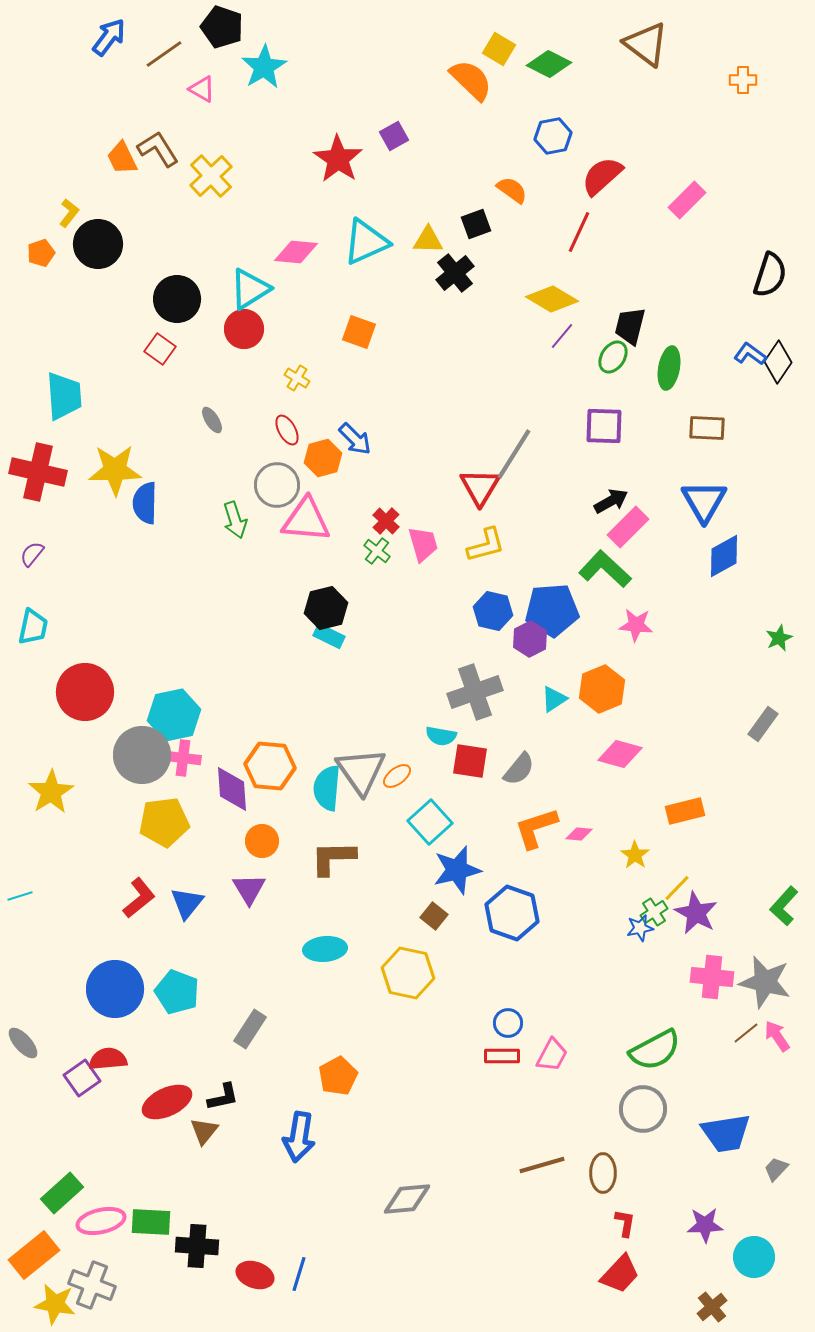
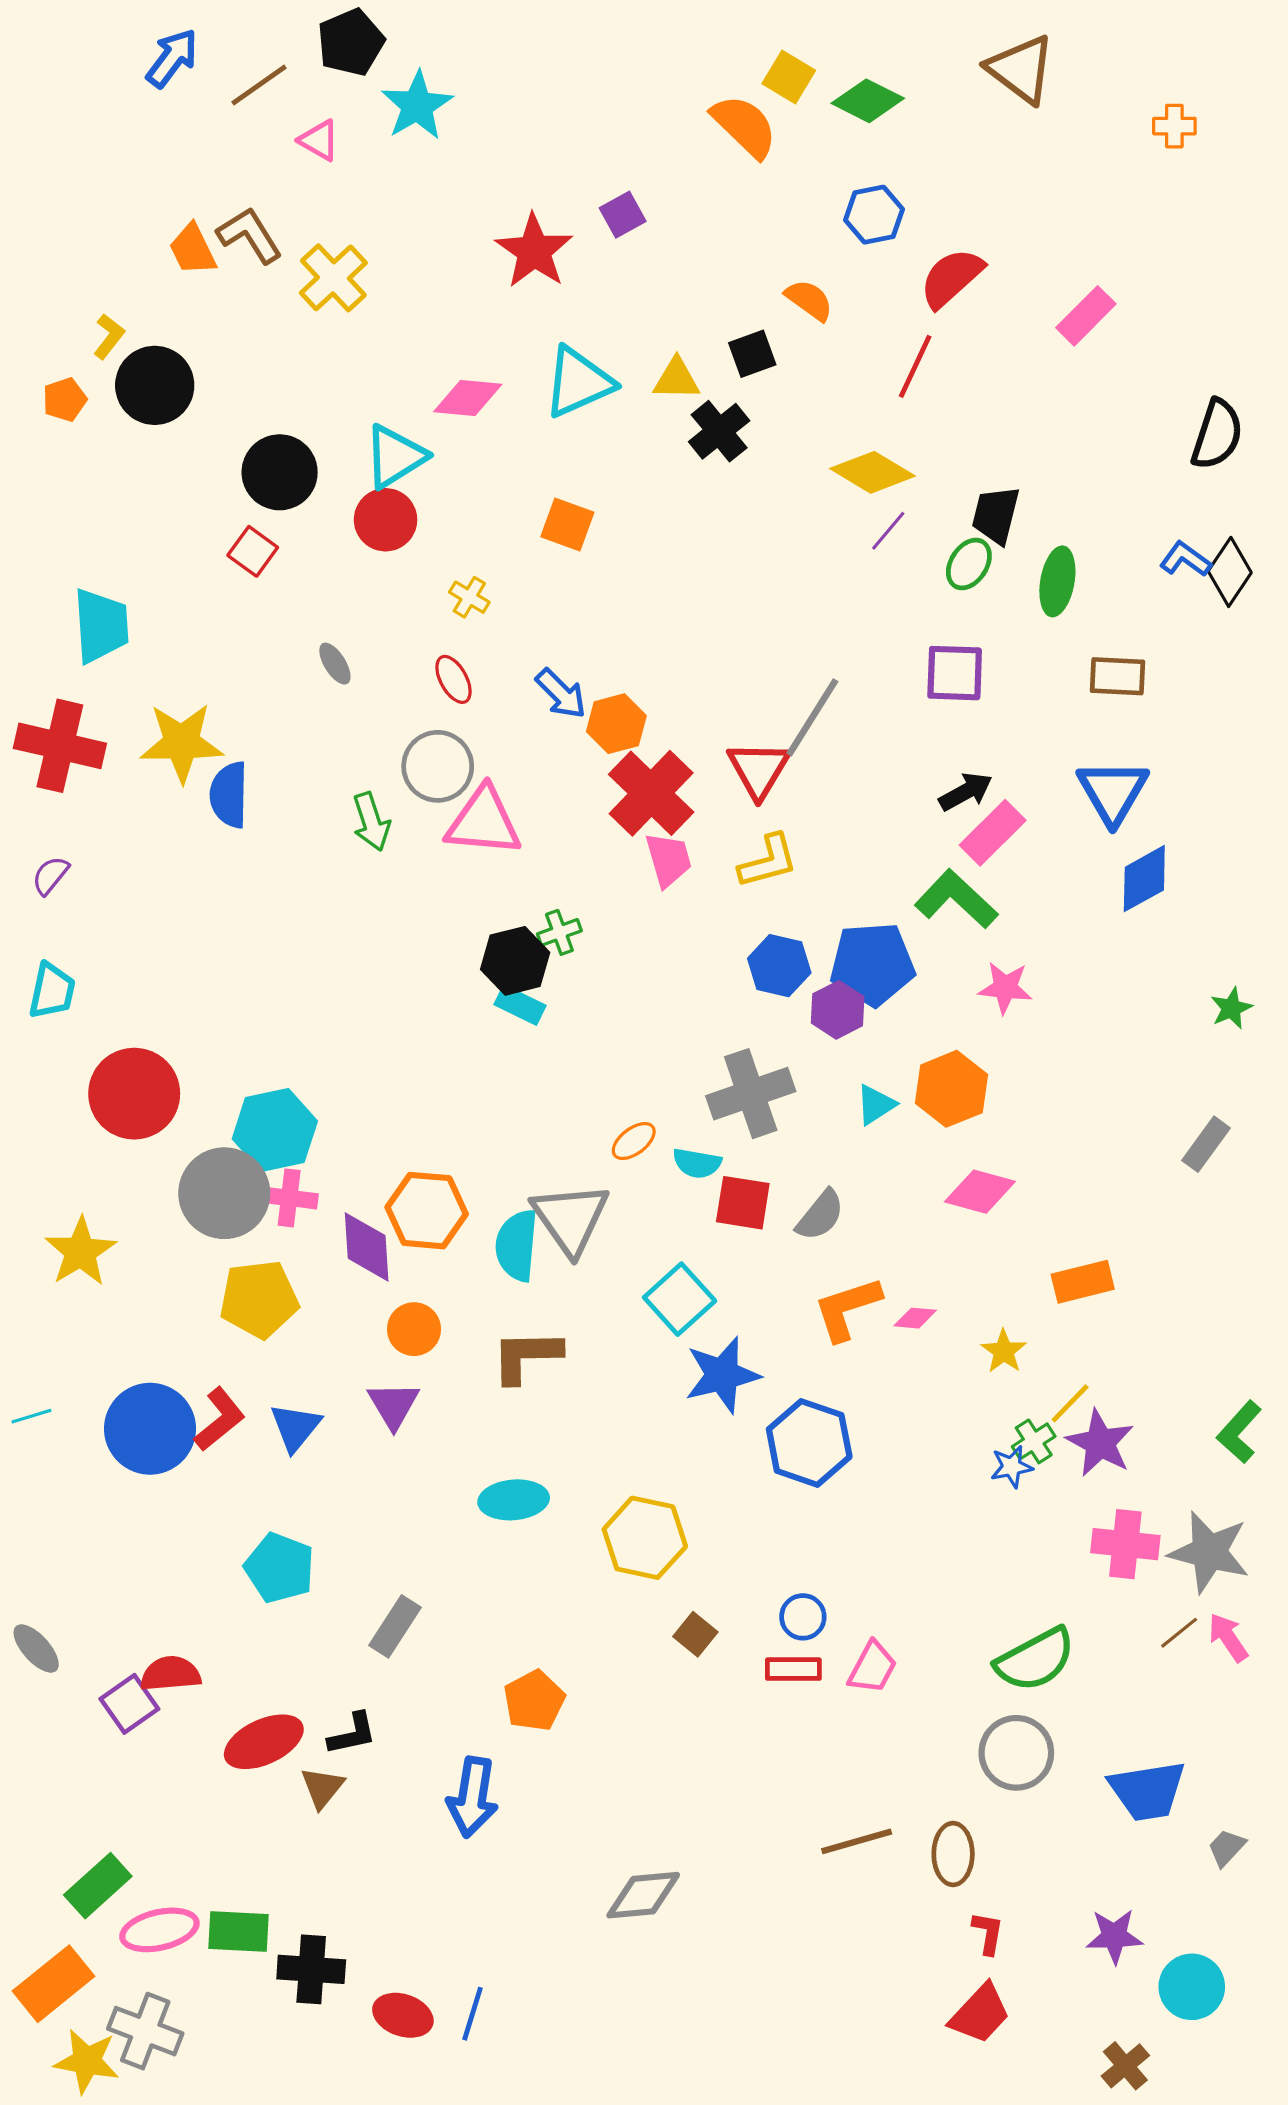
black pentagon: (222, 27) -> (351, 42), turned 30
orange hexagon: (323, 458) -> (616, 724), moved
red cross: (386, 521) -> (651, 793), moved, size x2.0
green cross: (377, 551) -> (559, 932), moved, turned 32
orange ellipse: (397, 776) -> (634, 1141), moved
brown square: (434, 916) -> (695, 1634), moved
blue circle: (115, 989) -> (150, 1429), moved

